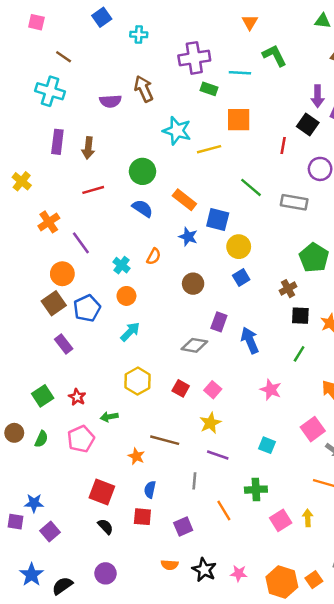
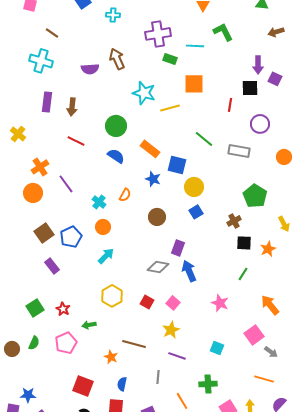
black square: (308, 125) -> (250, 88), turned -36
red line: (93, 190) -> (76, 141), turned 42
orange circle: (62, 274) -> (33, 193), moved
blue arrow: (250, 340) -> (189, 271), moved
brown circle: (14, 433) -> (12, 349), moved

